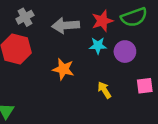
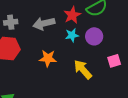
gray cross: (25, 17) -> (11, 22), turned 32
yellow arrow: (104, 90) -> (83, 69), size x1.5

